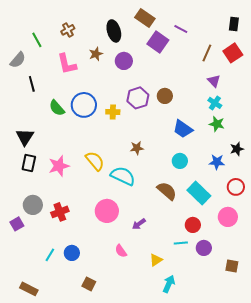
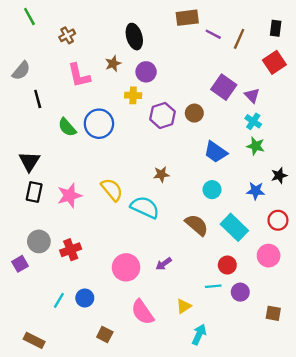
brown rectangle: (145, 18) -> (187, 18), moved, turned -42
brown cross: (68, 30) -> (67, 35), moved
green line: (37, 40) -> (29, 16), moved
purple square: (158, 42) -> (224, 87), moved
brown line: (207, 53) -> (239, 39), moved
yellow cross: (113, 112) -> (133, 95), moved
pink circle: (107, 211) -> (126, 267), moved
pink semicircle: (121, 251) -> (143, 312), moved, size x1.6

